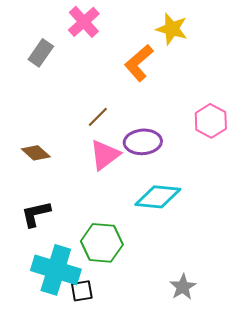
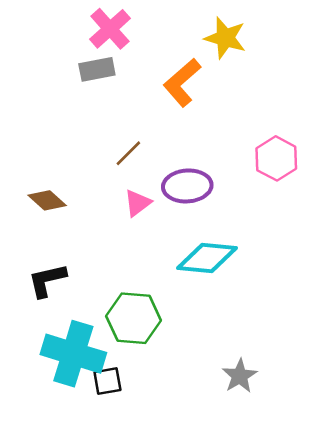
gray rectangle: (41, 53) -> (97, 69), moved, turned 44
pink triangle: (105, 155) -> (138, 203), size x0.7

